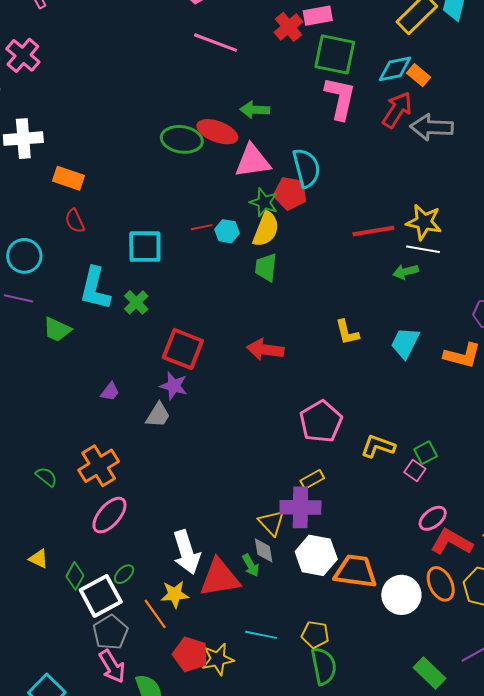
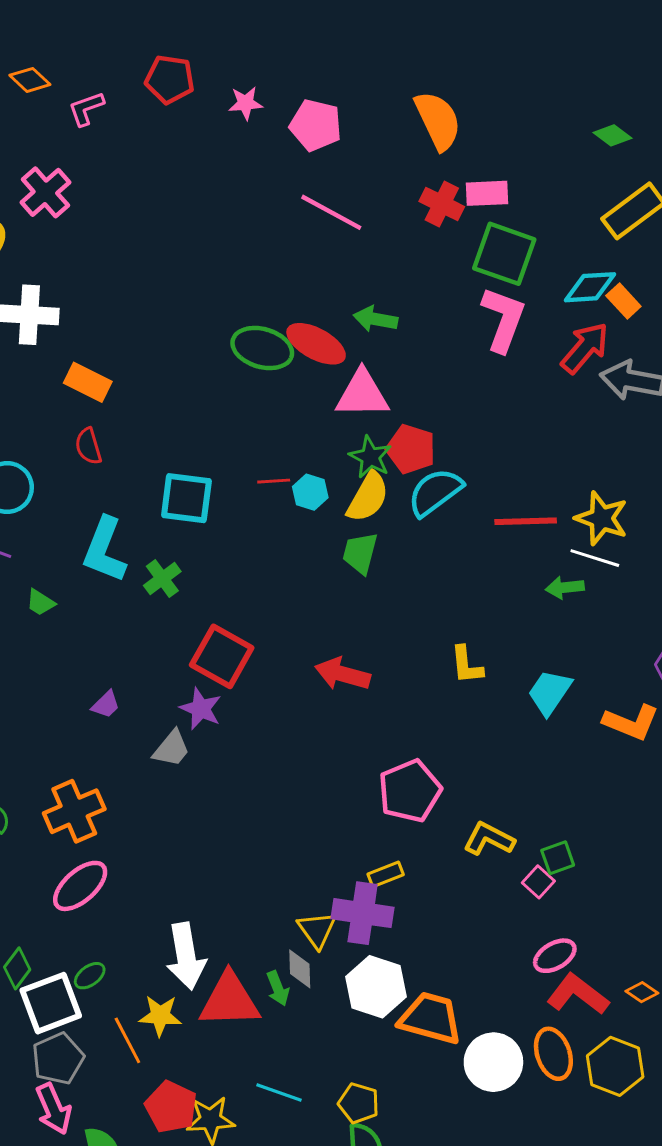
red cross: (289, 27) -> (442, 204), turned -32
cyan semicircle: (306, 168) -> (435, 492), moved, turned -120
green trapezoid: (57, 330) -> (40, 602), size x0.7

